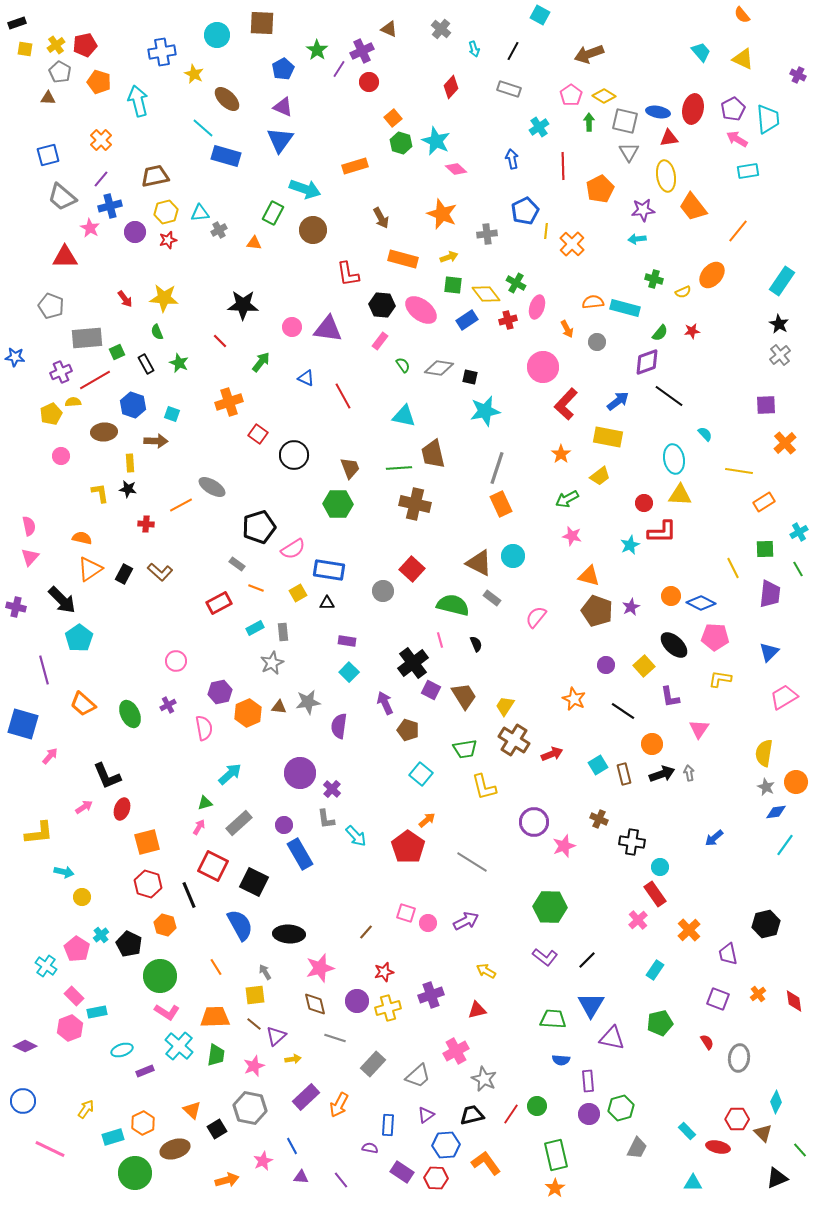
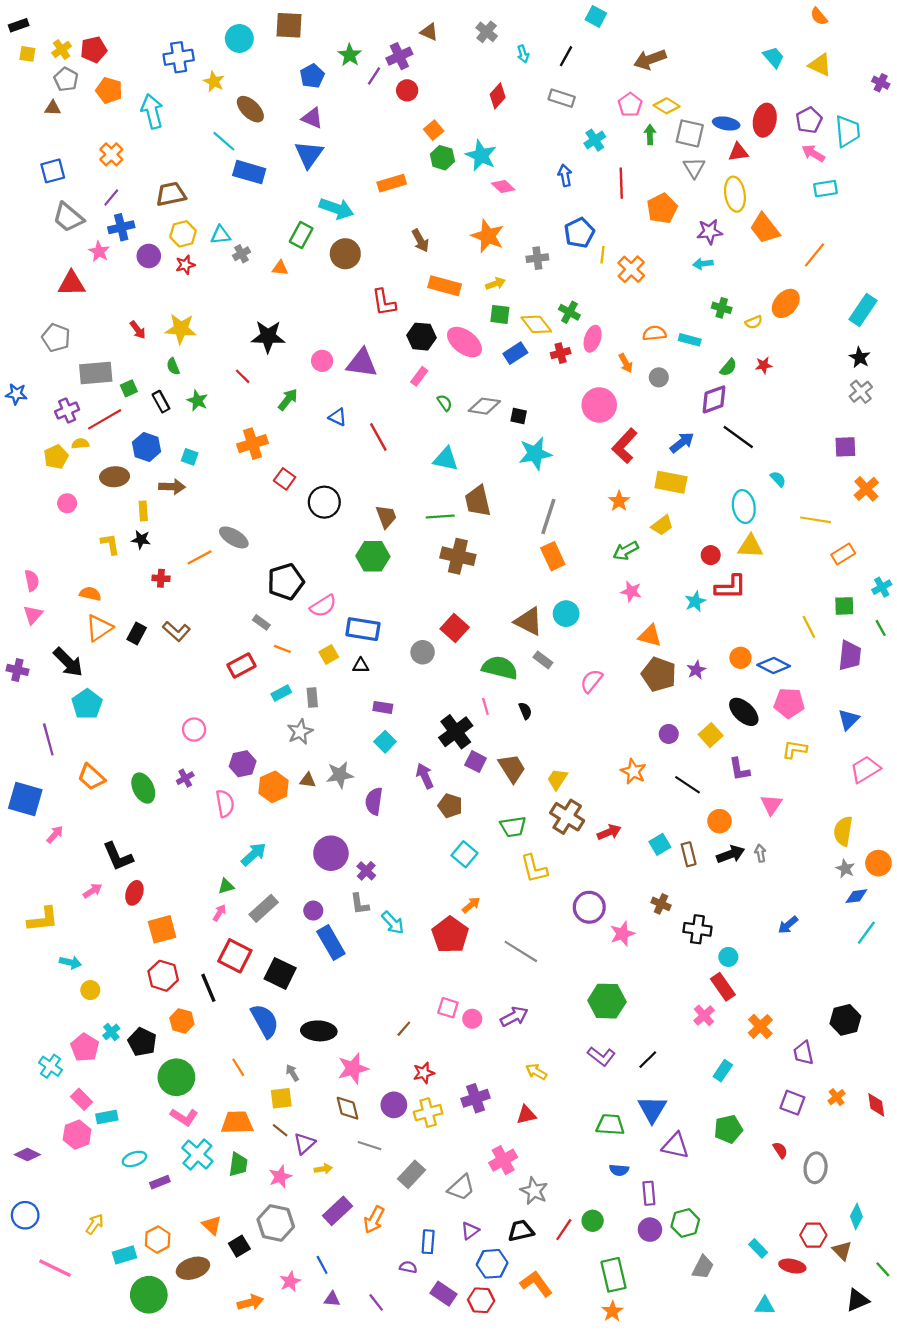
cyan rectangle: (625, 308) -> (690, 340), size x0.7

